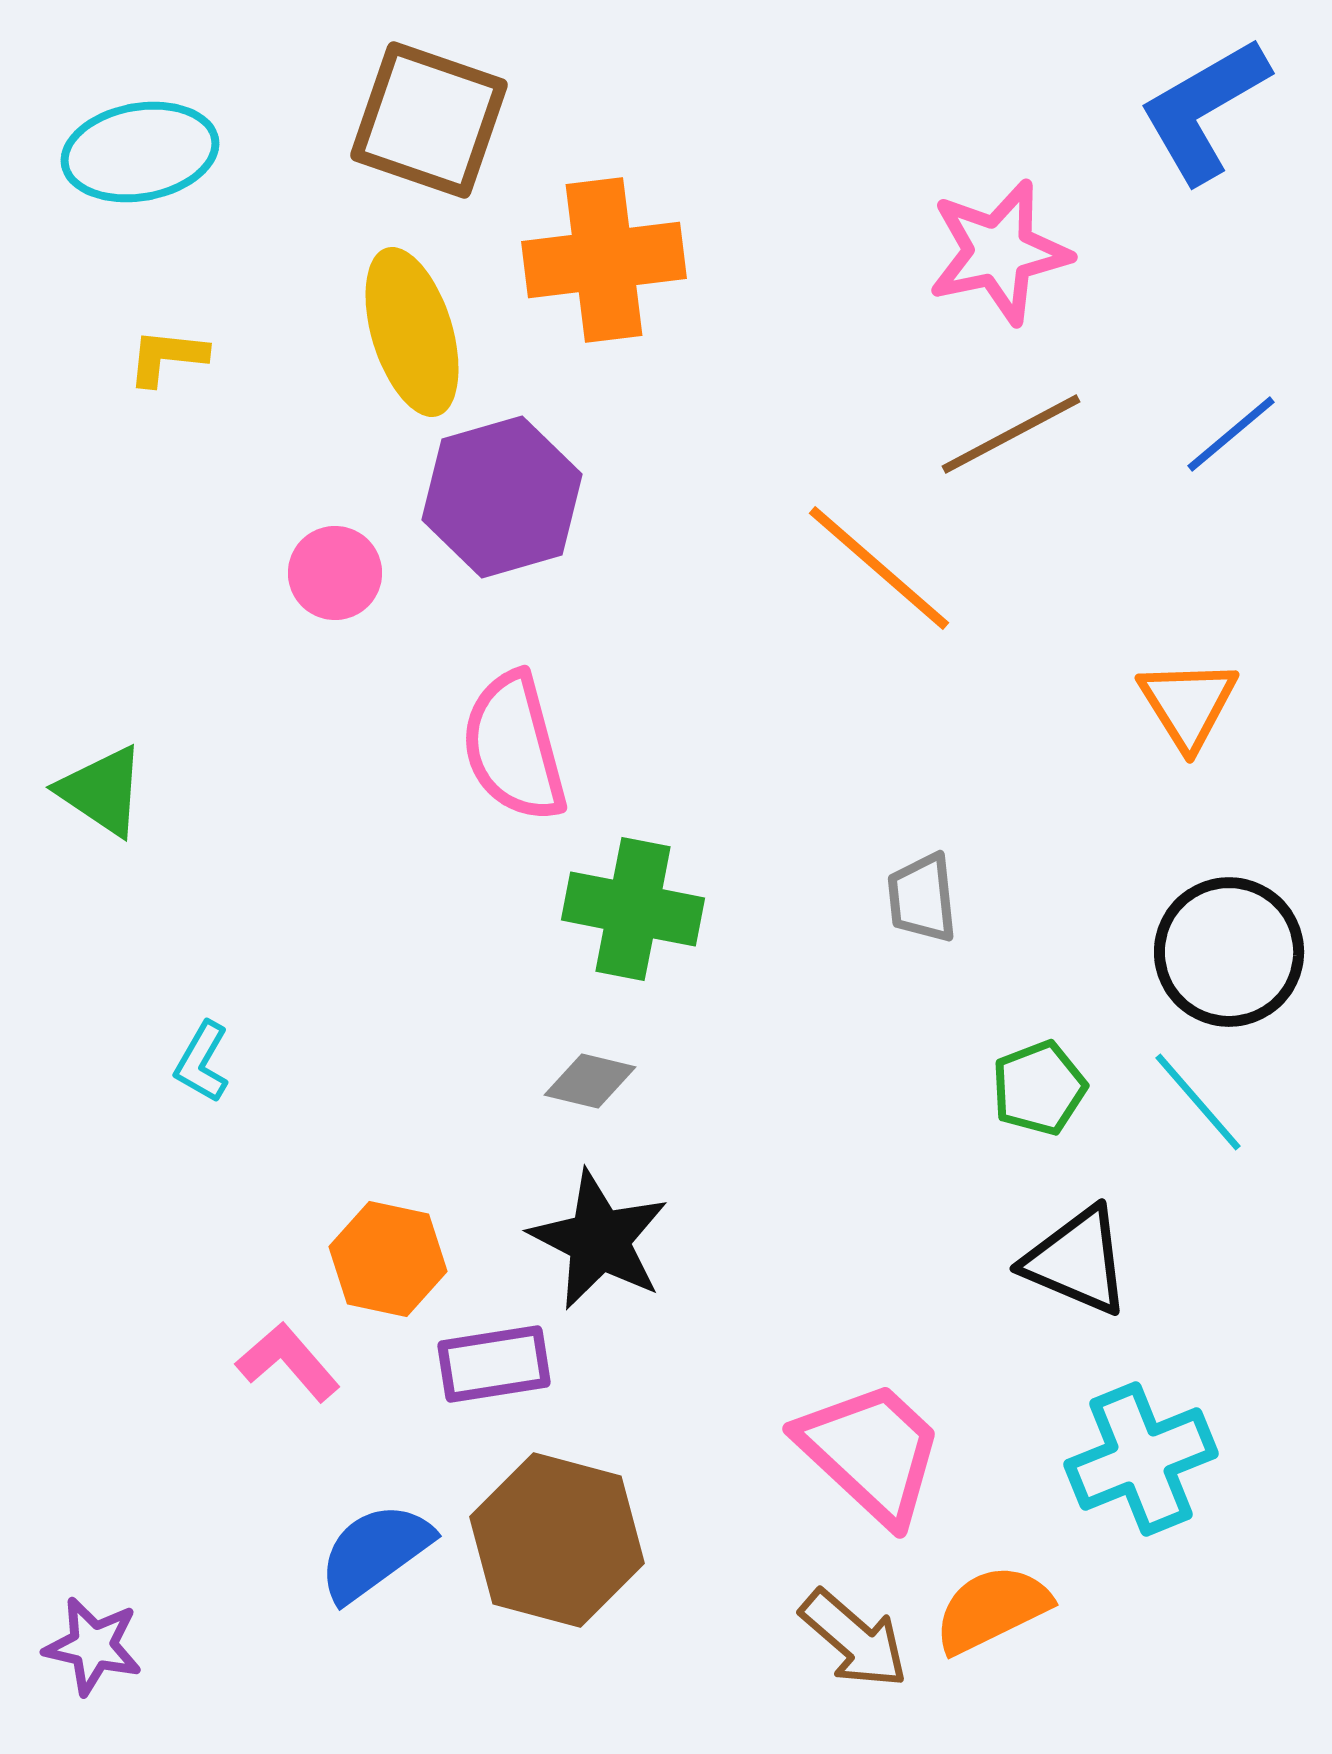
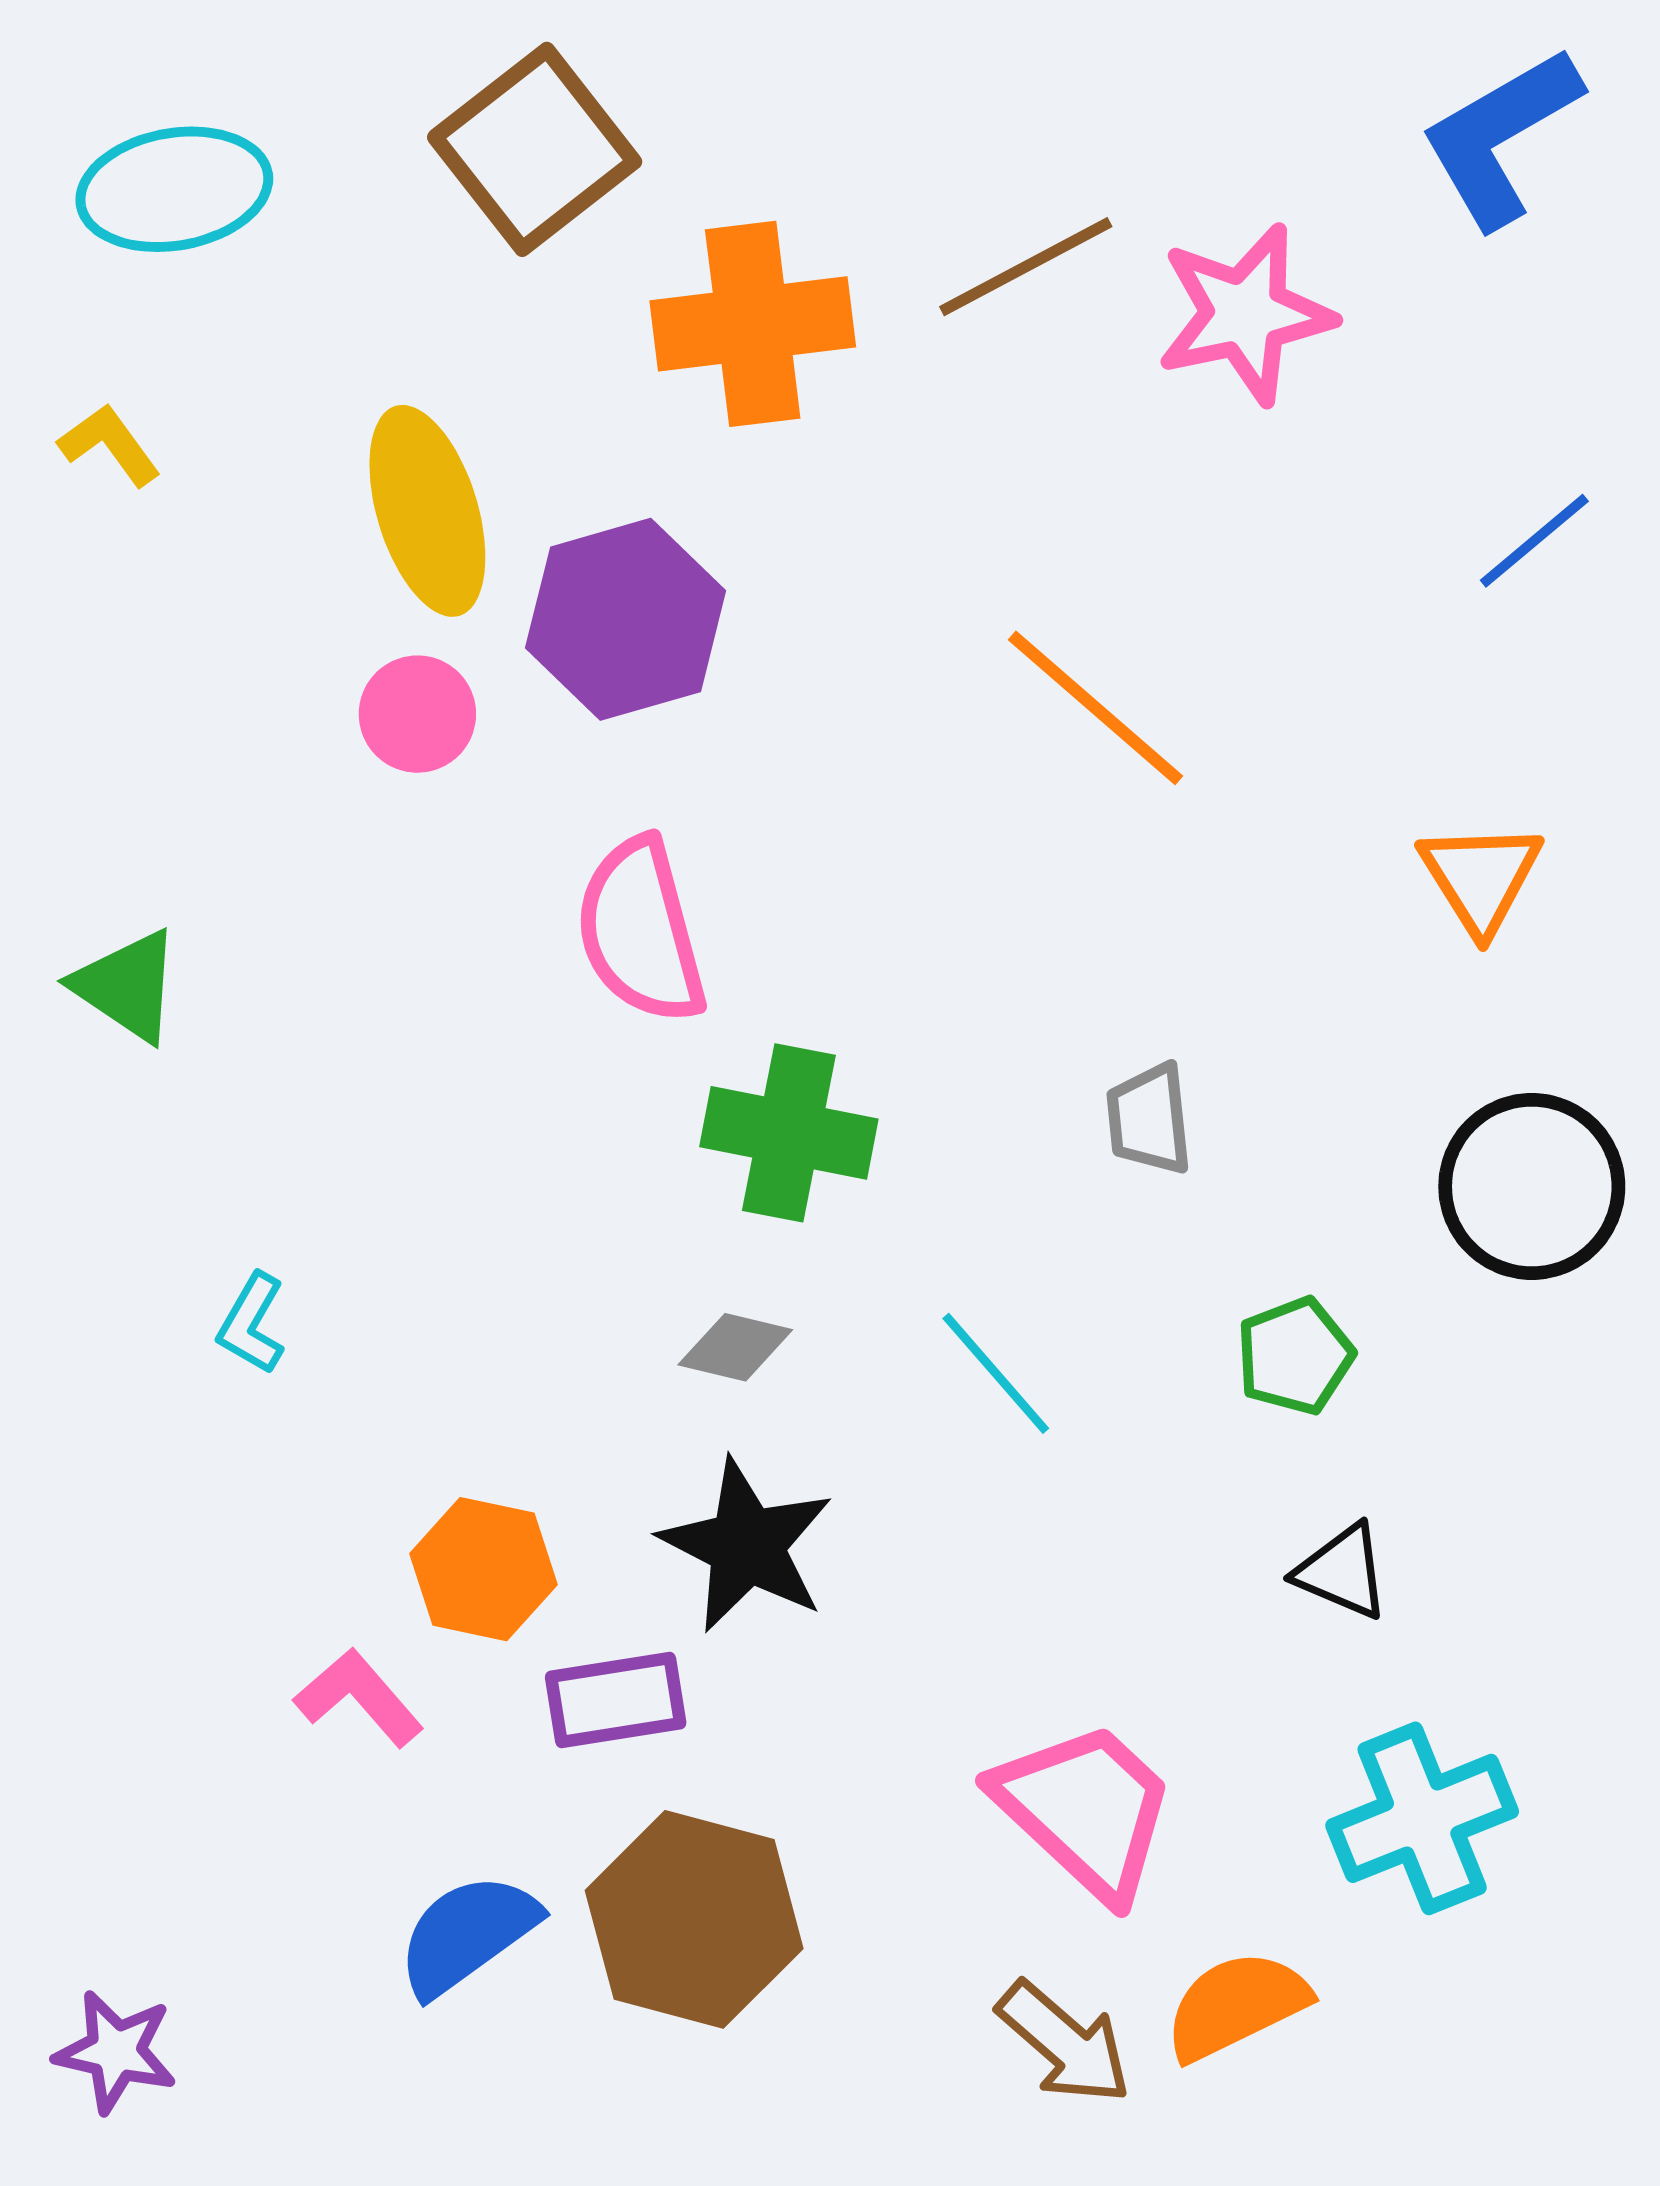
brown square: (429, 120) -> (535, 149), turned 33
yellow ellipse: (412, 332) -> (427, 511), moved
yellow L-shape: (167, 357) -> (110, 445), moved, turned 48
brown line: (1011, 434) -> (1026, 267), moved
cyan line: (1198, 1102) -> (996, 1373), moved
black triangle: (1077, 1261) -> (1342, 1572), size x0.7

